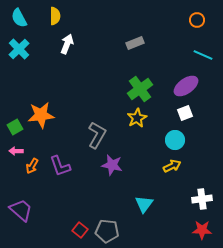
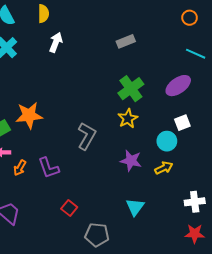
white square: (185, 113) -> (182, 123), moved
purple star: (112, 165) -> (131, 161), moved
red square: (80, 230) -> (69, 208), moved

